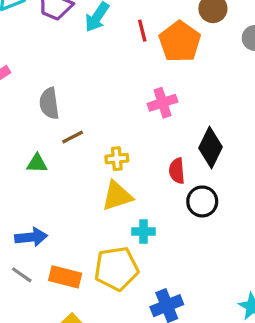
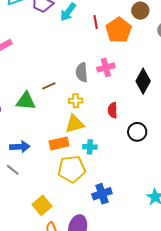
gray semicircle: (49, 103) -> (82, 72), moved
black diamond: (210, 147) -> (143, 81), moved
green triangle: (37, 163) -> (26, 101), size x1.5
black circle: (202, 201) -> (137, 132), moved
orange rectangle: (65, 277) -> (59, 143), moved, turned -30

